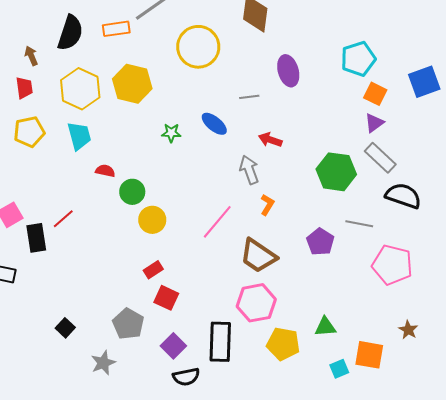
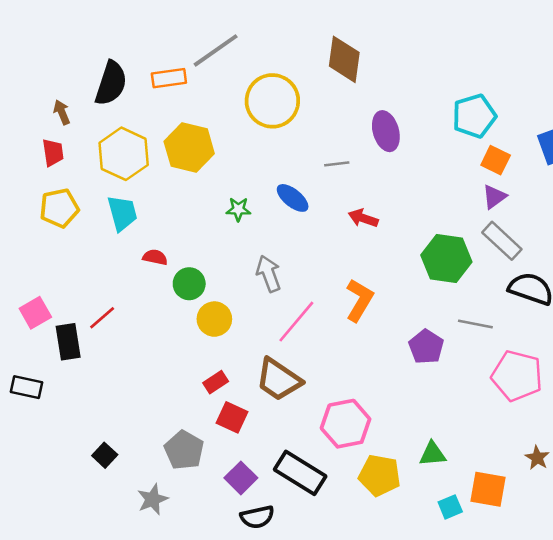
gray arrow: (249, 170) -> (269, 274), moved
orange L-shape: (267, 205) -> (359, 300), size x1.6
brown trapezoid: (258, 256) -> (279, 380), moved
black rectangle: (220, 342) -> (300, 473), turned -60

